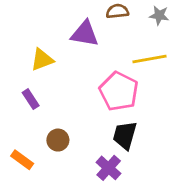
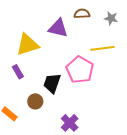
yellow triangle: (42, 60) -> (27, 45), size x1.4
black trapezoid: (125, 135) -> (52, 83), moved

